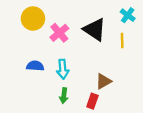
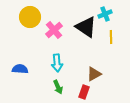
cyan cross: (128, 15) -> (105, 14), moved, turned 32
blue semicircle: (35, 66) -> (20, 69), moved
green arrow: (64, 96) -> (58, 87), turned -32

